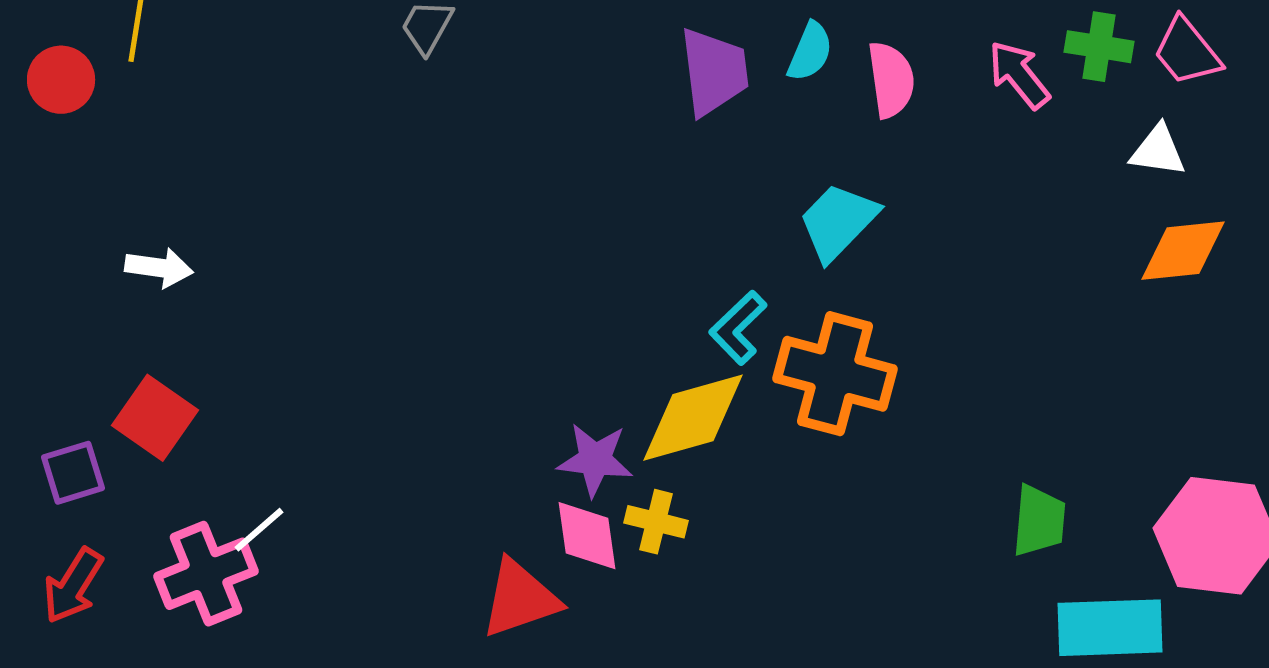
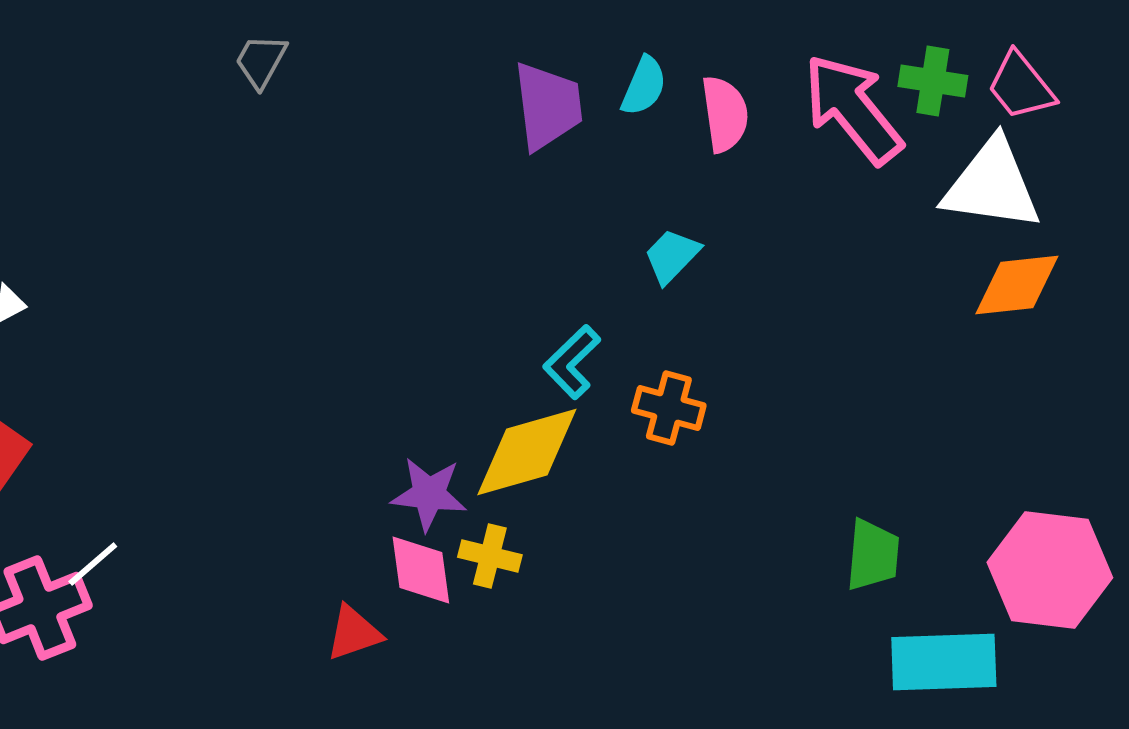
pink arrow: (1019, 75) -> (853, 109), size x1.6
white triangle: (1158, 151) -> (992, 185), size x1.8
cyan trapezoid: (838, 222) -> (672, 256), size x0.7
orange cross: (835, 374) -> (669, 408), size x0.6
red triangle: (520, 599) -> (354, 633), size x0.7

